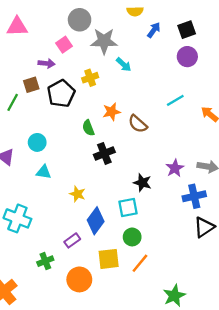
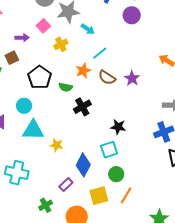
pink square: (64, 45) -> (43, 26), moved
purple circle: (187, 57) -> (132, 15), moved
black pentagon: (61, 94) -> (40, 77), moved
cyan line: (175, 100) -> (100, 53), moved
green semicircle: (88, 128) -> (66, 87), turned -48
purple star: (175, 168) -> (132, 78), moved
cyan triangle: (44, 172) -> (33, 130), size x1.6
yellow star: (77, 194) -> (57, 145), moved

